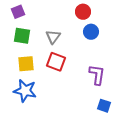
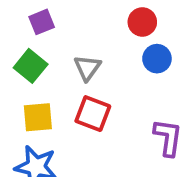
purple square: (18, 12) -> (42, 22), moved
green square: (22, 36) -> (31, 66), turned 30

